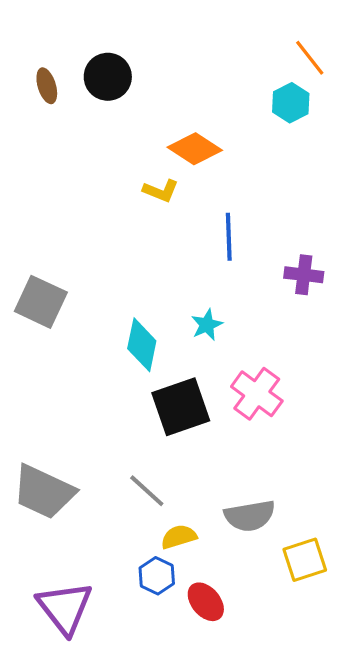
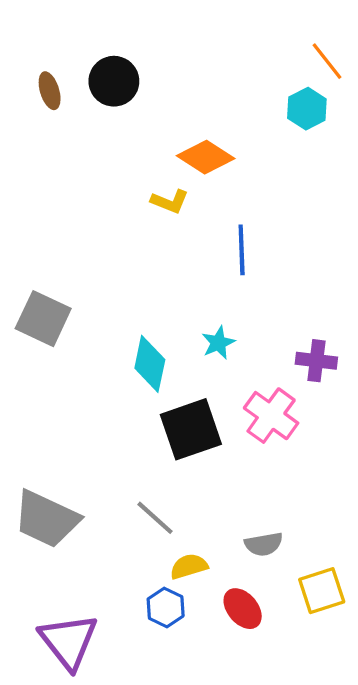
purple cross: (304, 275) -> (316, 361), moved
gray semicircle: (250, 516) -> (264, 544), size x0.7
red ellipse: (206, 602) -> (243, 609), moved

